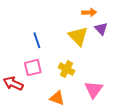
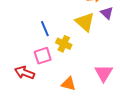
yellow cross: (66, 69) -> (64, 44), moved

